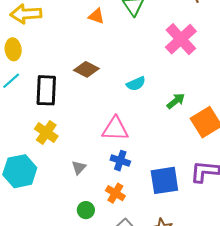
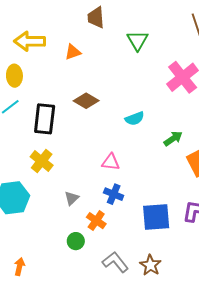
orange triangle: (96, 16) -> (73, 52), moved, turned -42
pink triangle: (115, 129) -> (111, 162), size x0.7
orange cross: (115, 193) -> (96, 221), moved

